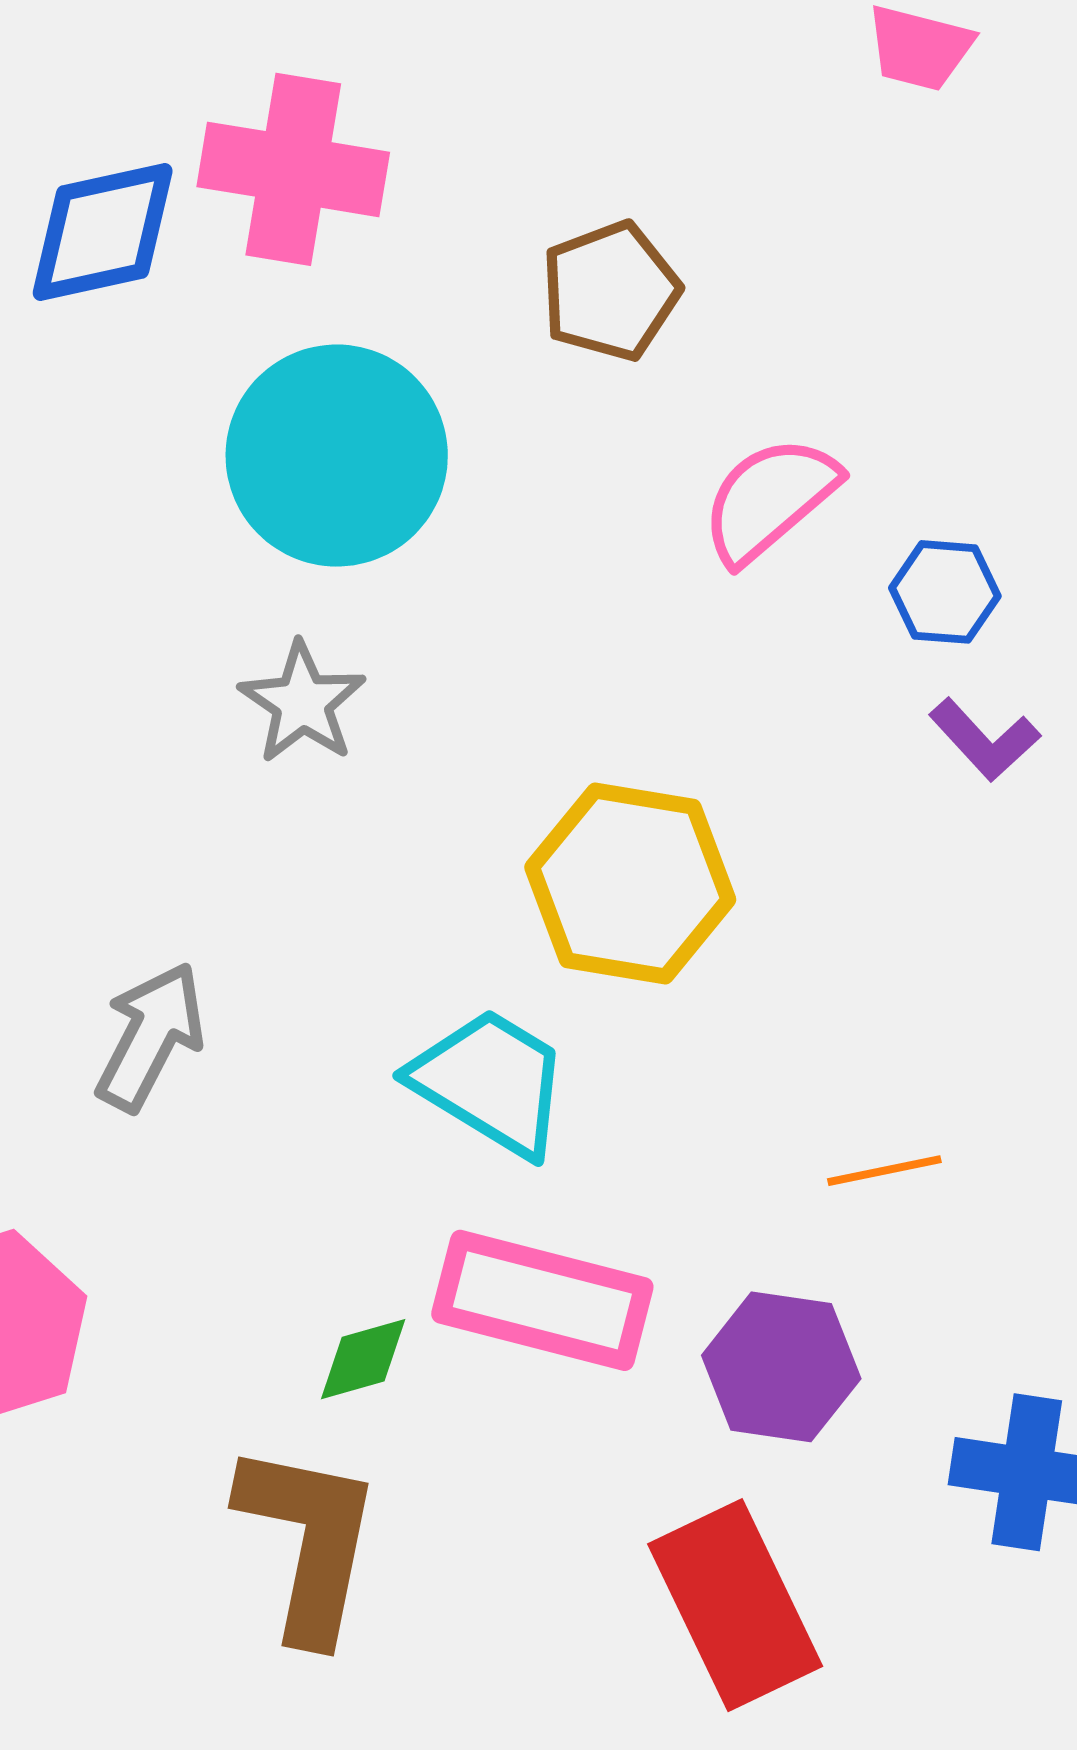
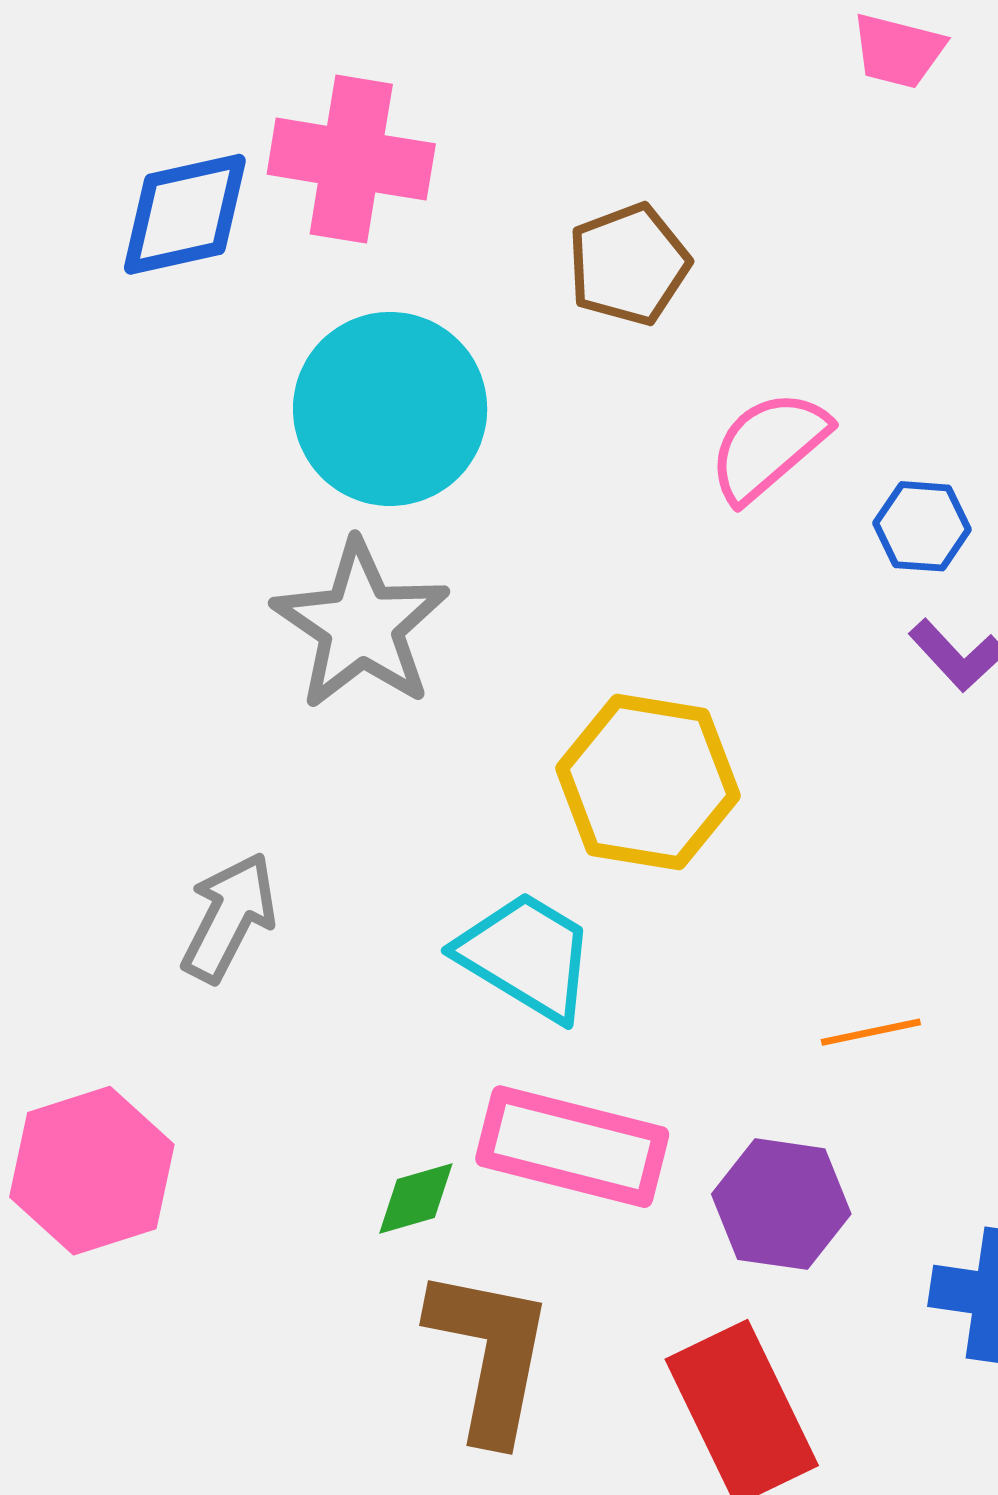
gray star: (302, 703) -> (361, 625), size x1.6
brown L-shape: (309, 1542) -> (490, 1354), moved

